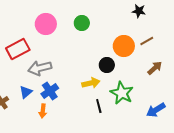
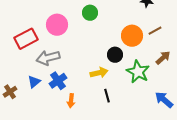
pink circle: (46, 24) -> (57, 25), moved
green star: (122, 93) -> (138, 72), moved
blue arrow: (156, 110) -> (164, 100), turned 72
orange arrow: (43, 111) -> (71, 101), moved

